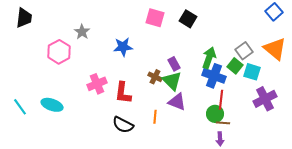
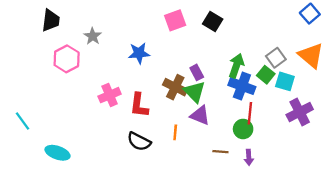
black trapezoid: (24, 18) -> (51, 20), moved
pink square: (155, 18) -> (175, 20), turned -36
brown cross: (155, 77) -> (175, 87), size x1.5
cyan ellipse: (52, 105) -> (58, 153), moved
brown line: (223, 123) -> (220, 152), moved

